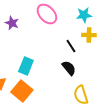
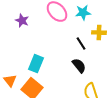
cyan star: (84, 15) -> (83, 13), moved

